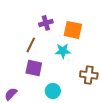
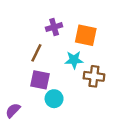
brown cross: (89, 75) -> (94, 76), moved
cyan circle: (53, 91) -> (54, 99), moved

